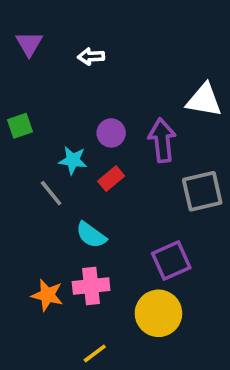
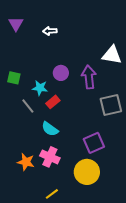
green square: (20, 126) -> (14, 78), moved, turned 32
red rectangle: (111, 179) -> (53, 102), moved
pink cross: (91, 286) -> (50, 157), turned 30

